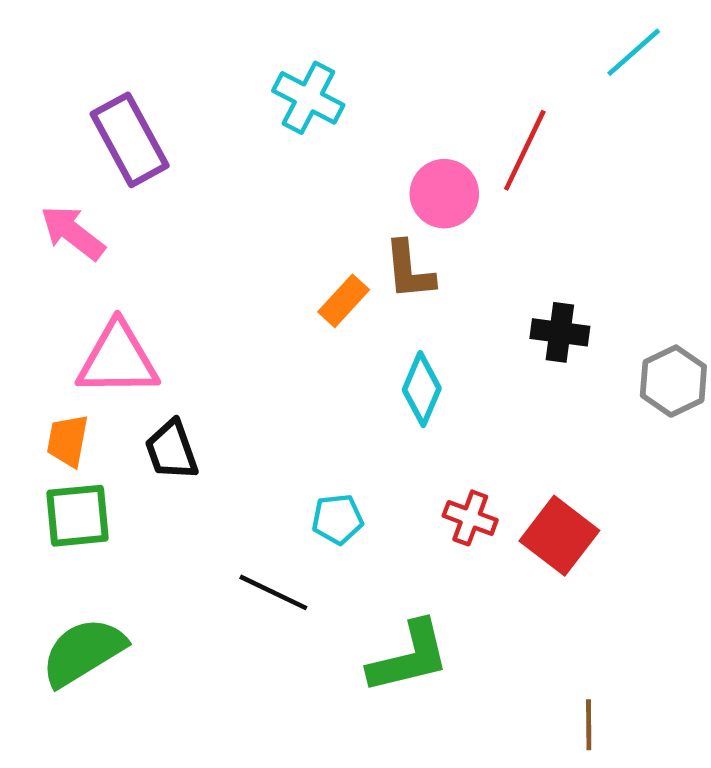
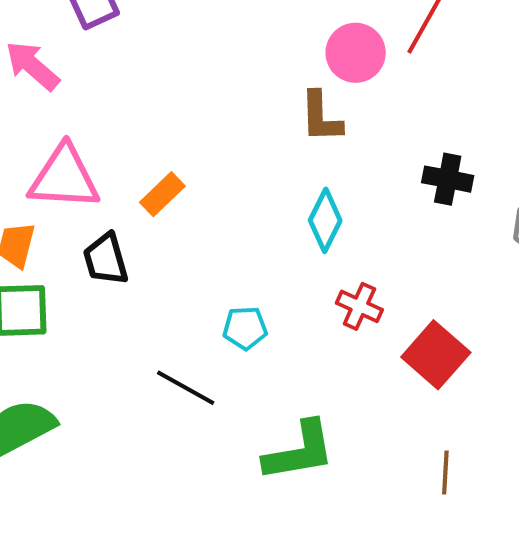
orange rectangle: (344, 301) -> (162, 194), moved
red cross: (470, 518) -> (359, 306), moved
brown line: (589, 725) -> (445, 472), moved

